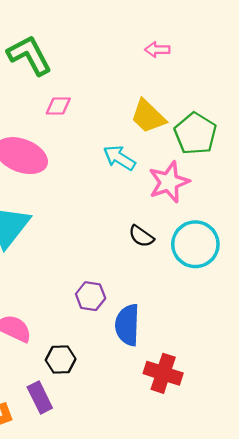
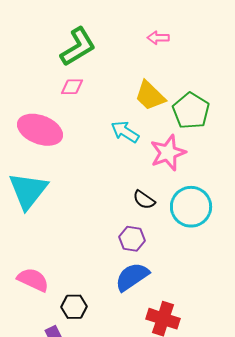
green L-shape: (29, 55) -> (78, 47), moved, turned 87
purple hexagon: (91, 296) -> (132, 239), moved
blue semicircle: (127, 325) -> (132, 277), turned 54

